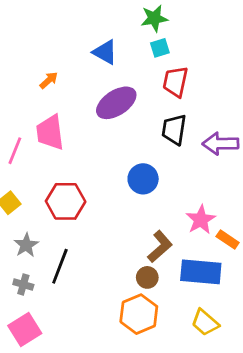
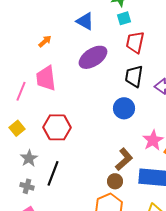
blue circle: (143, 179) -> (124, 108), moved

